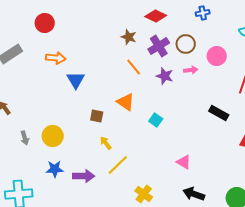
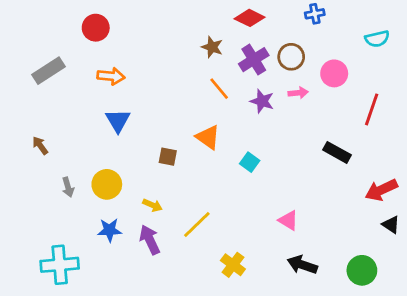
blue triangle: (76, 80) -> (118, 121), moved
yellow arrow: (106, 143) -> (153, 205), moved, turned 152
purple arrow: (84, 176) -> (150, 240), turned -115

